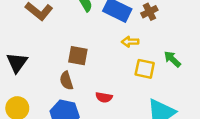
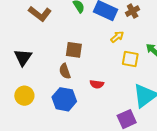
yellow arrow: (130, 42) -> (117, 37), turned 144

